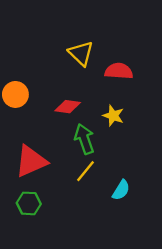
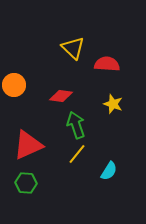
yellow star: (113, 116) -> (113, 104), moved

